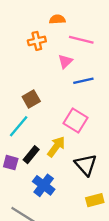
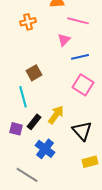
orange cross: (37, 41) -> (28, 22), moved
pink square: (75, 121) -> (83, 85), moved
cyan line: (19, 126) -> (23, 97), turned -55

